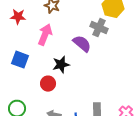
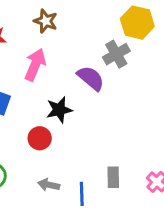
gray cross: (99, 28) -> (116, 54), turned 36

